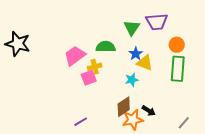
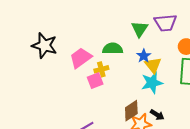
black star: (18, 44) -> (44, 45), moved
yellow triangle: (145, 63) -> (153, 65), turned 30
cyan star: (132, 80) -> (152, 83), moved, size x1.5

